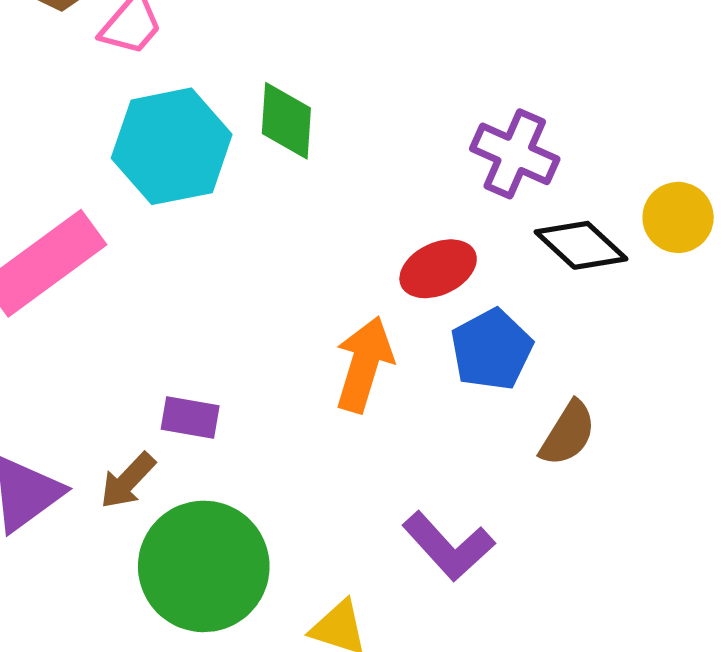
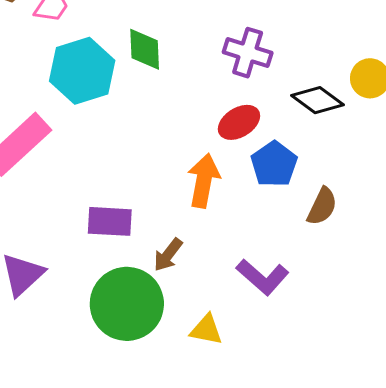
purple cross: (515, 154) -> (248, 53), moved
purple rectangle: (190, 418) -> (110, 221), size x1.4
brown arrow: (128, 481) -> (168, 255), moved

